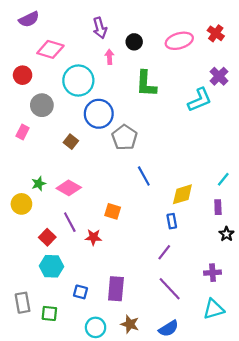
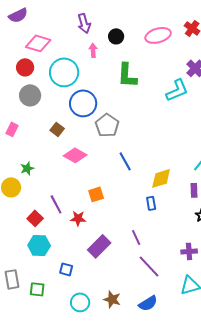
red circle: (23, 75) -> (25, 67), moved
pink rectangle: (23, 132) -> (12, 129), moved
pink diamond: (69, 188) -> (75, 155), moved
orange square: (113, 211) -> (96, 194), turned -35
purple line: (164, 252) -> (136, 237), moved, turned -63
purple rectangle: (116, 289) -> (99, 246), moved, turned 40

